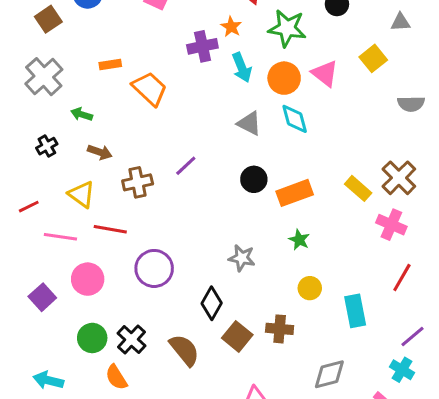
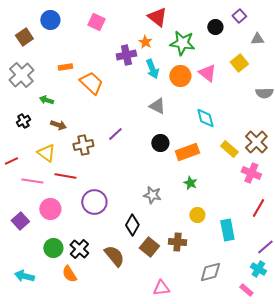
cyan diamond: (295, 119) -> (205, 118), moved

